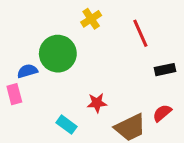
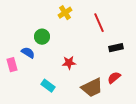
green circle: (58, 54) -> (42, 37), size x0.6
blue semicircle: (27, 71) -> (28, 53), moved, turned 48
red star: (97, 103) -> (69, 63), moved

